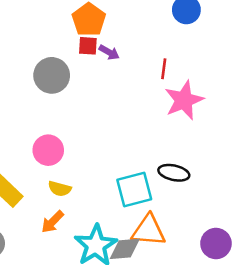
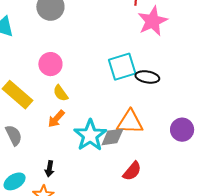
yellow semicircle: (60, 189) -> (61, 93), turned 42
cyan square: (134, 189) -> (122, 67), moved

